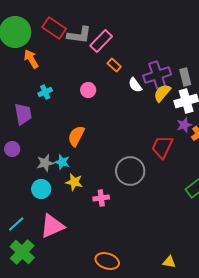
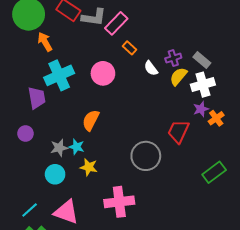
purple cross: (157, 75) -> (173, 58), size x0.6
gray rectangle: (185, 77) -> (202, 60), turned -36
pink circle: (88, 90) -> (103, 73), size x1.5
cyan cross: (45, 92) -> (59, 75), size x2.0
pink cross: (101, 198) -> (119, 202), moved, size x1.8
pink triangle: (52, 226) -> (66, 212), turned 44

